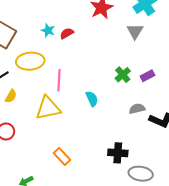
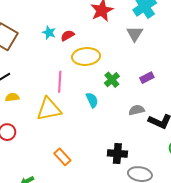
yellow ellipse: (30, 61) -> (86, 56), moved
green cross: (123, 75) -> (112, 80), moved
yellow semicircle: (11, 96) -> (12, 97), turned -128

